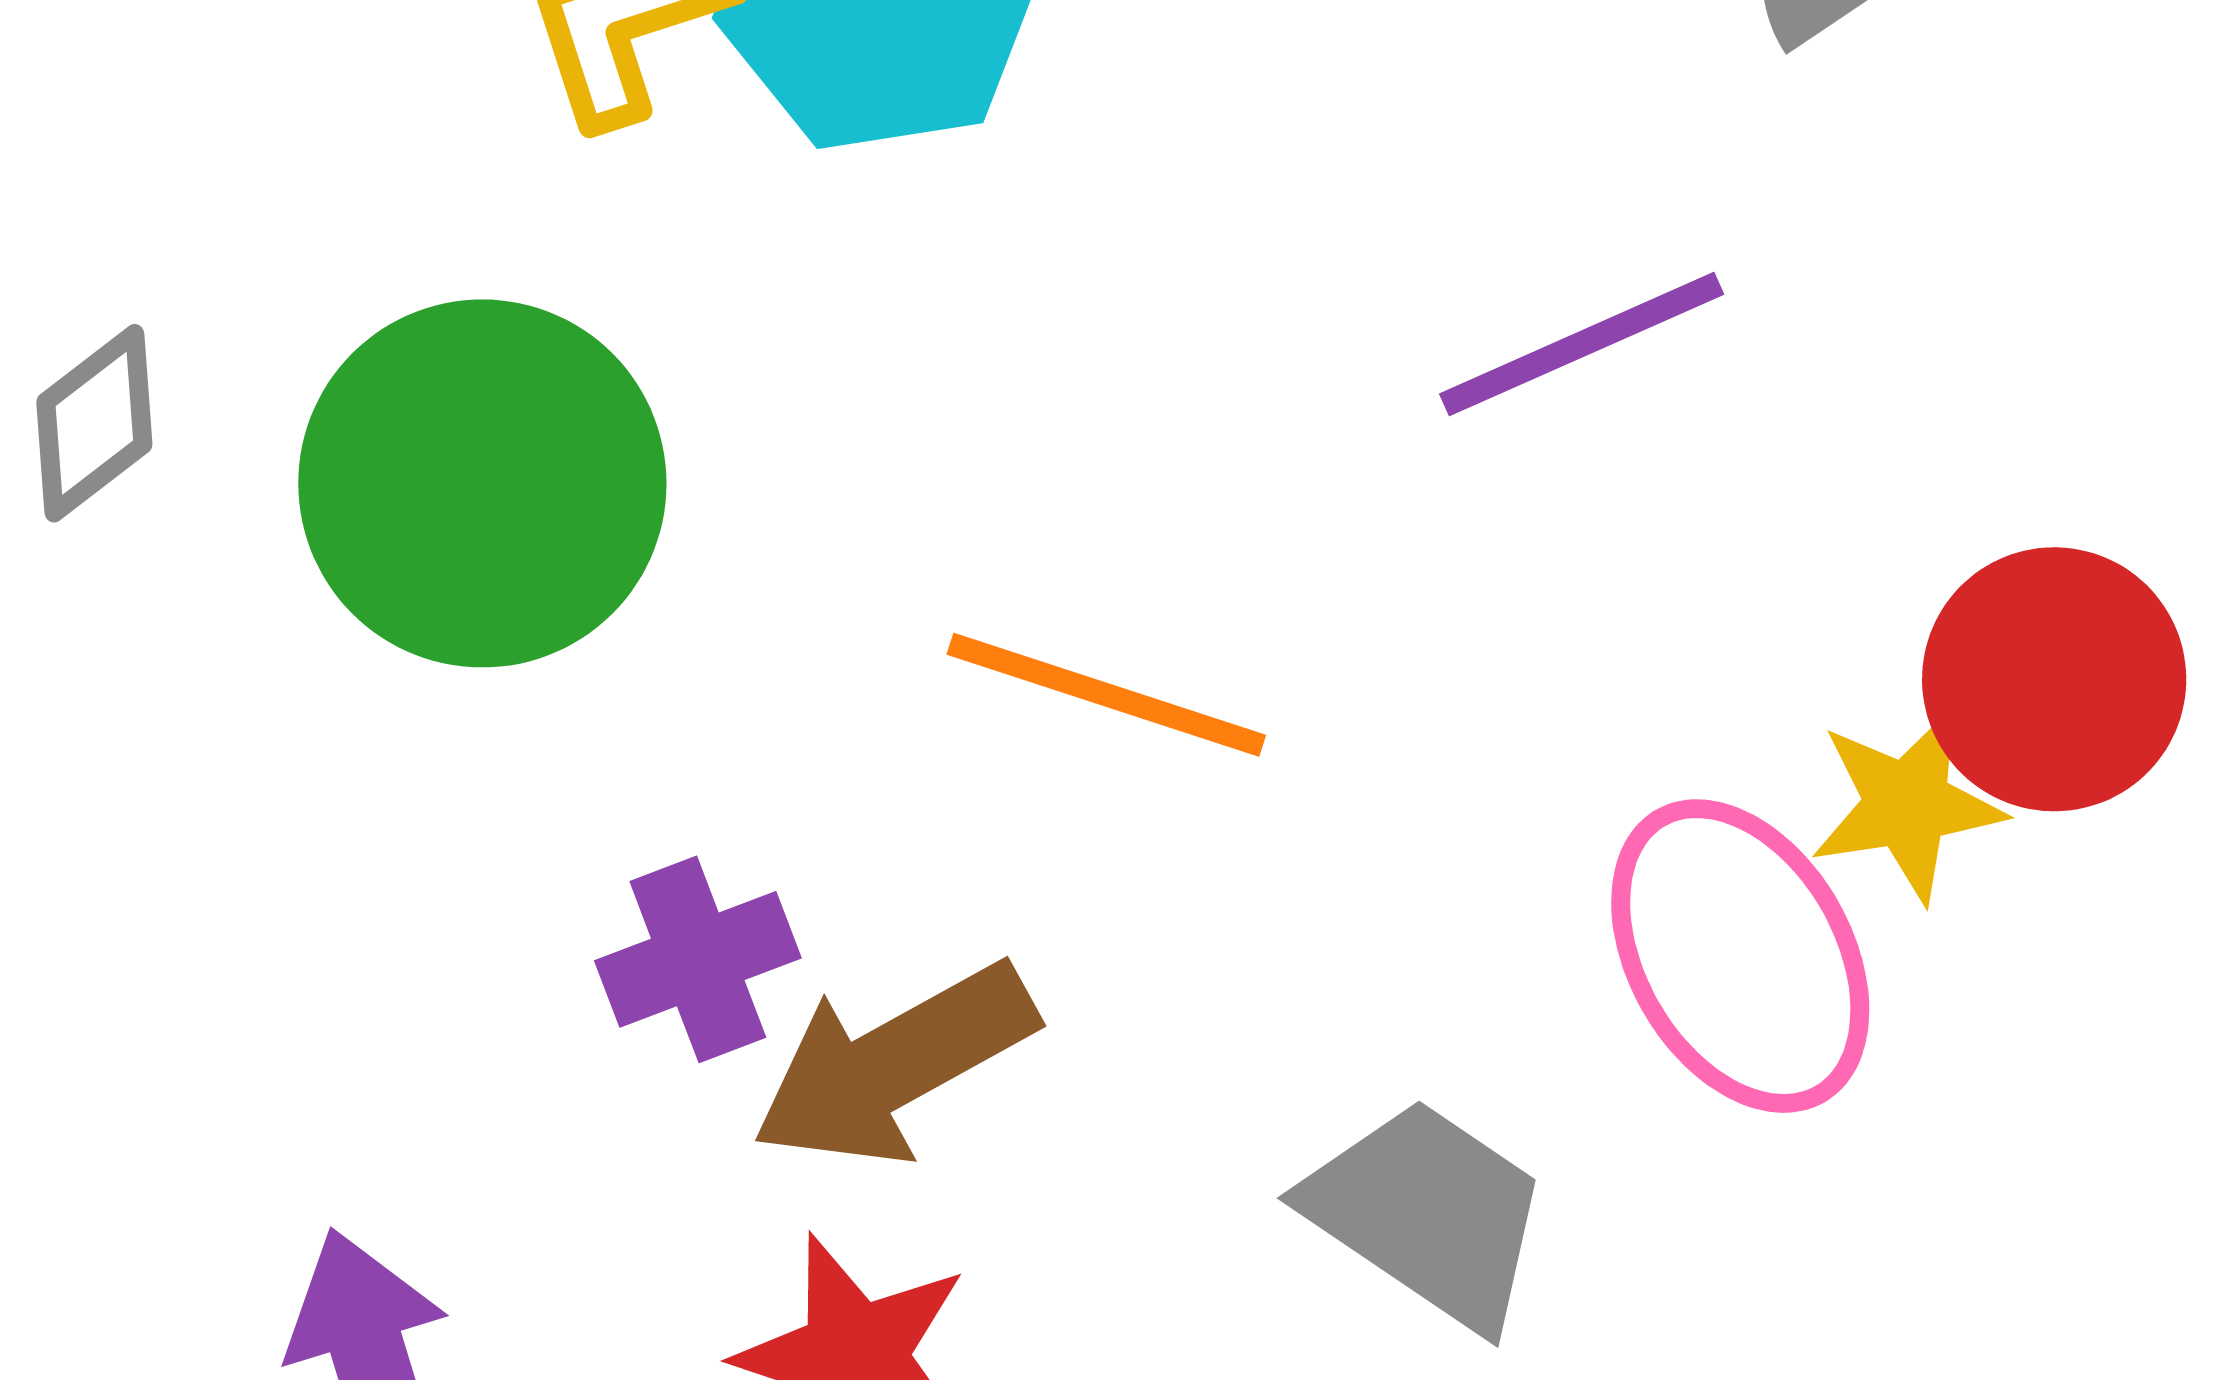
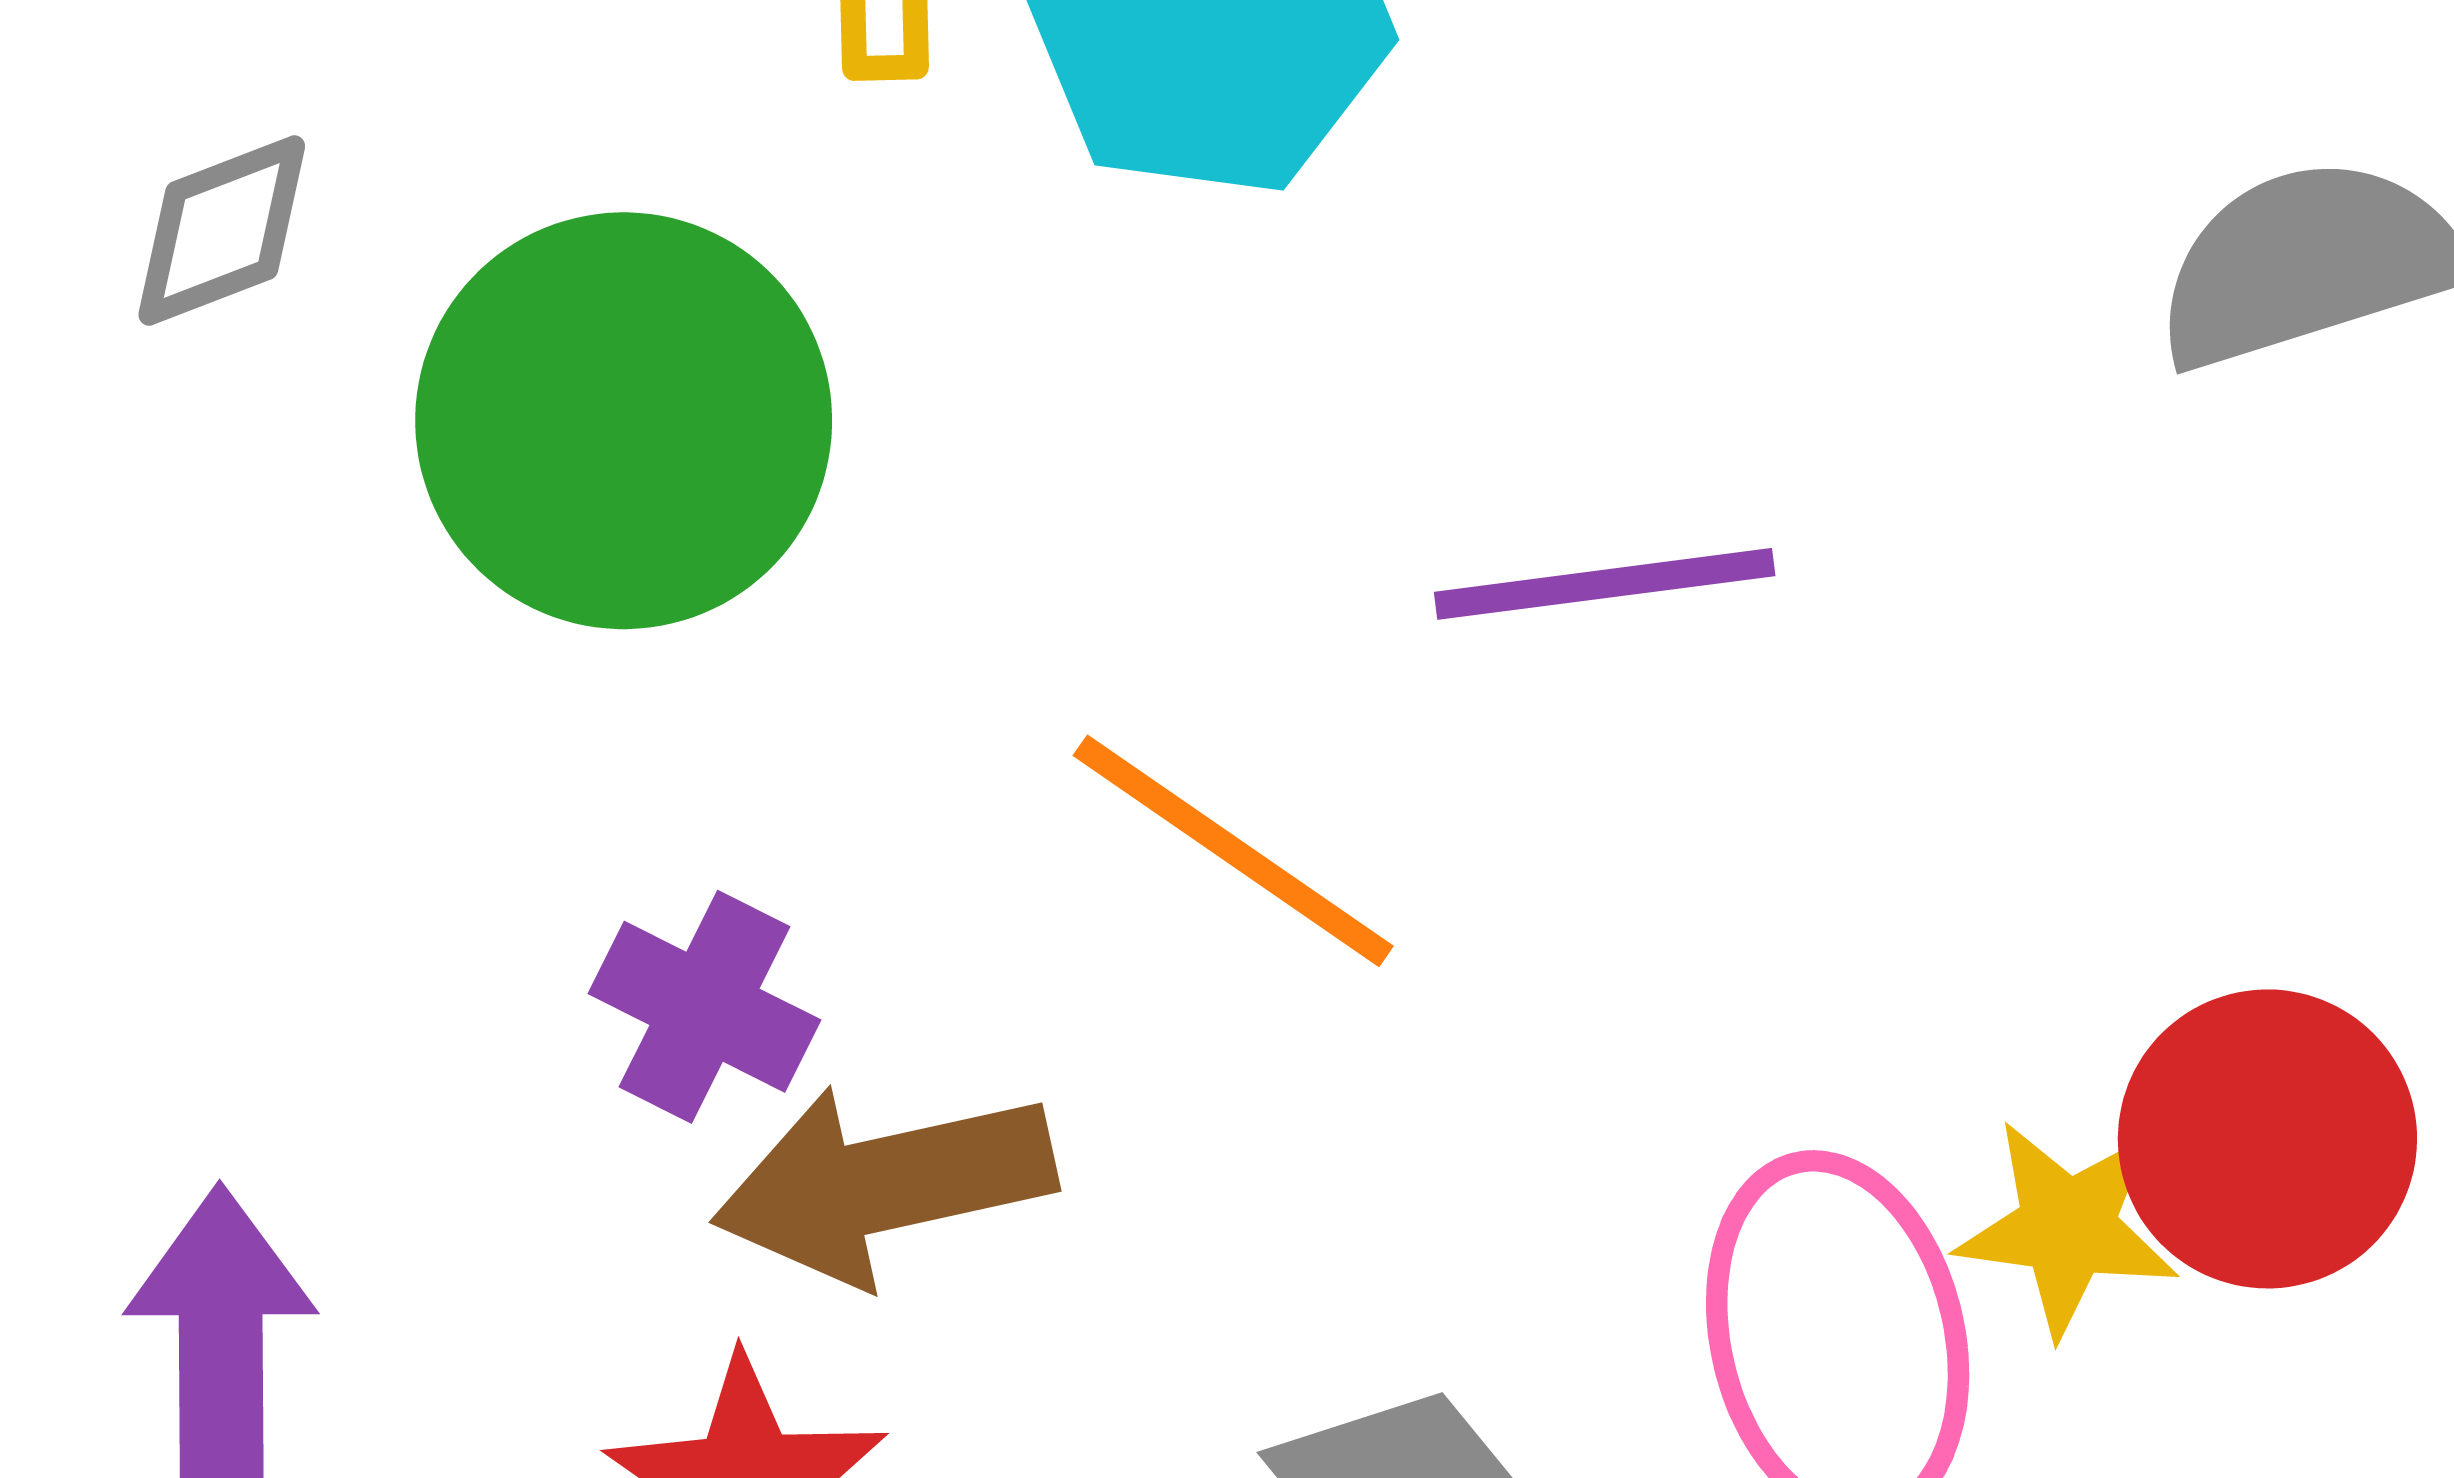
purple line: (1582, 344) -> (1605, 584), moved
purple cross: (698, 959) -> (705, 1007), turned 31

